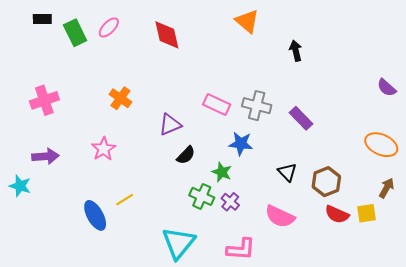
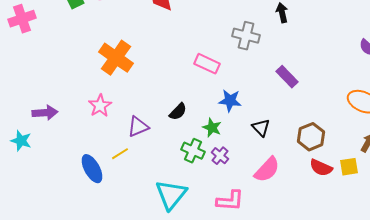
orange cross: (120, 98) -> (116, 58), size x1.6
pink cross: (44, 100) -> (22, 19), moved
gray cross: (257, 106) -> (246, 36), moved
purple triangle: (170, 125) -> (138, 127), moved
black triangle: (287, 172) -> (261, 128), moved
pink semicircle: (280, 216) -> (267, 170), turned -72

